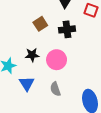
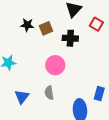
black star: (32, 55) -> (27, 25), moved
blue triangle: (27, 84) -> (22, 97), moved

